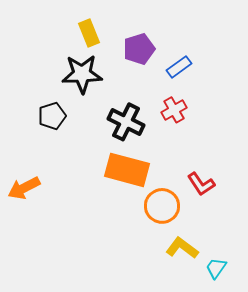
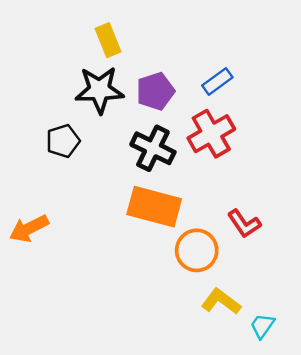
purple pentagon: (139, 49) -> (155, 91), moved
red cross: (174, 110) -> (211, 134), size x1.5

